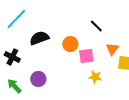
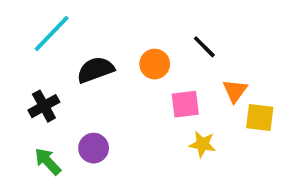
orange circle: (70, 44) -> (155, 64), moved
black cross: (12, 57) -> (44, 106), turned 35

